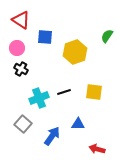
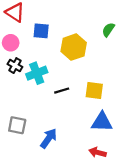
cyan cross: (39, 98) -> (37, 73), moved
gray square: (23, 124) -> (17, 125), turned -30
blue triangle: (78, 124) -> (102, 122), moved, size x1.5

